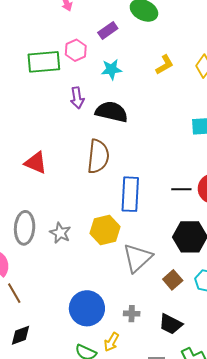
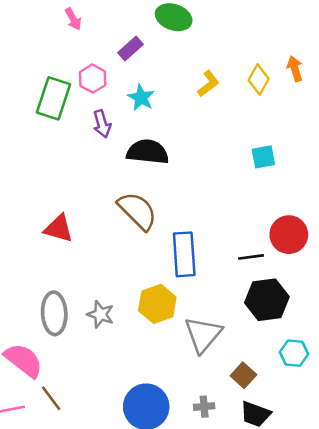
green rectangle: (44, 62) -> (54, 98), turned -60
cyan star: (111, 69) -> (141, 98), turned -30
purple arrow: (77, 98) -> (102, 124), moved
brown semicircle: (98, 156) -> (137, 211), turned -44
black line: (181, 189) -> (251, 257), moved
brown square: (173, 280) -> (243, 375), moved

